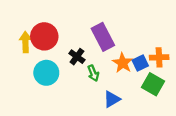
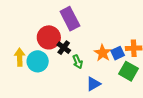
red circle: (44, 36) -> (49, 37), moved
purple rectangle: (103, 37) -> (70, 19), moved
yellow arrow: (25, 42) -> (20, 57), moved

